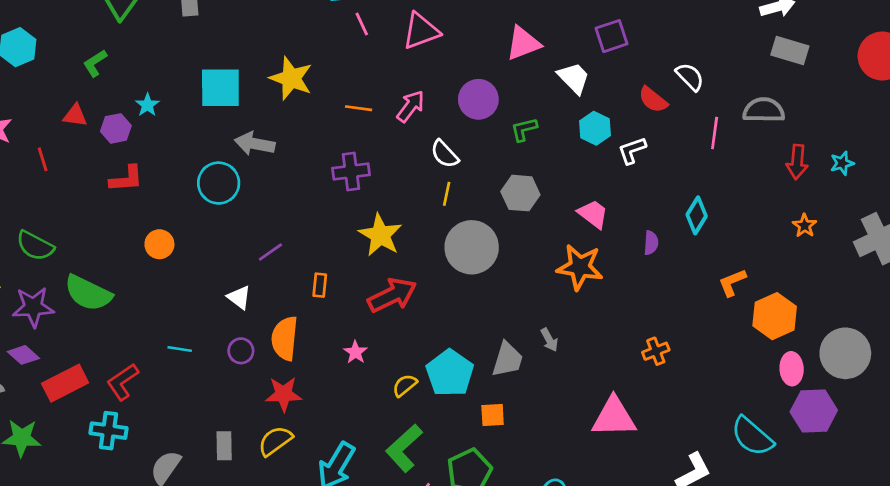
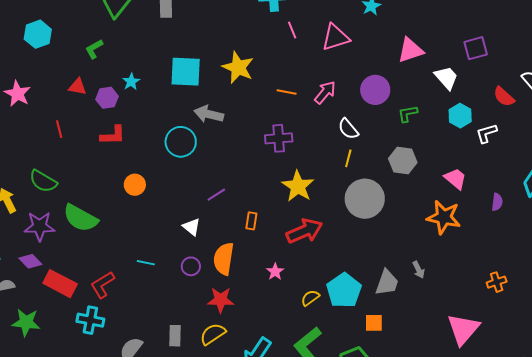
red line: (43, 159) -> (59, 129), moved
red rectangle: (65, 383) -> (60, 284), turned 52
pink triangle: (614, 417) -> (463, 329), turned -51

